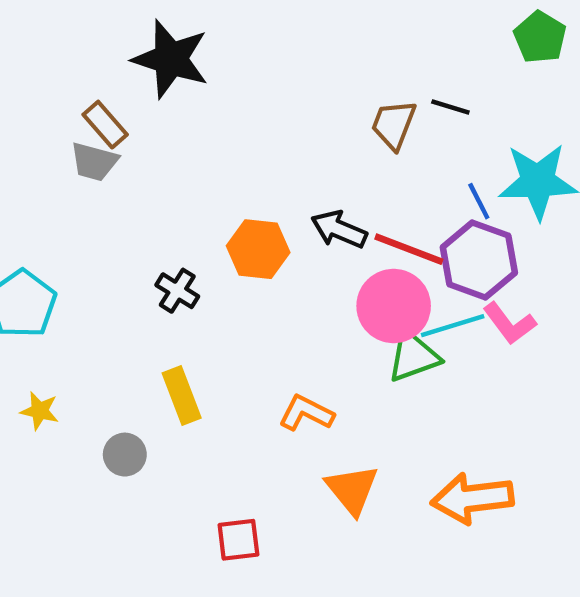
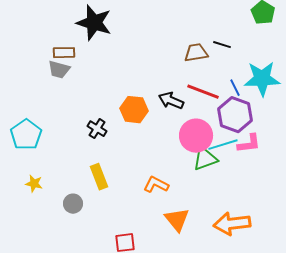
brown rectangle: (105, 125) -> (64, 53), turned -50
brown trapezoid: (394, 125) -> (196, 53), turned 60
red line: (409, 249) -> (203, 92), moved
pink L-shape: (509, 323) -> (249, 144), turned -60

